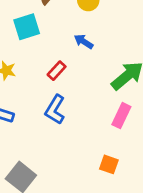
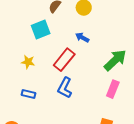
red rectangle: (57, 71) -> (64, 60), size x1.6

